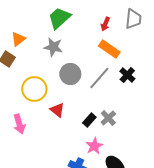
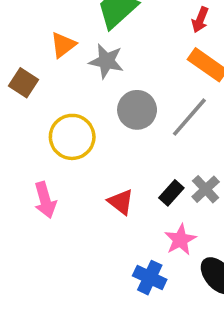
orange triangle: (18, 39) -> (63, 45), moved
red triangle: (57, 110) -> (121, 202), moved

